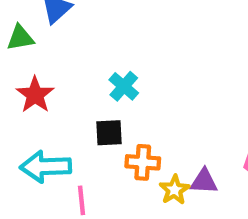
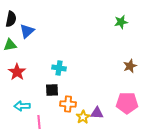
cyan cross: (124, 86) -> (59, 68), turned -32
cyan arrow: (46, 167) -> (22, 106), size x0.7

